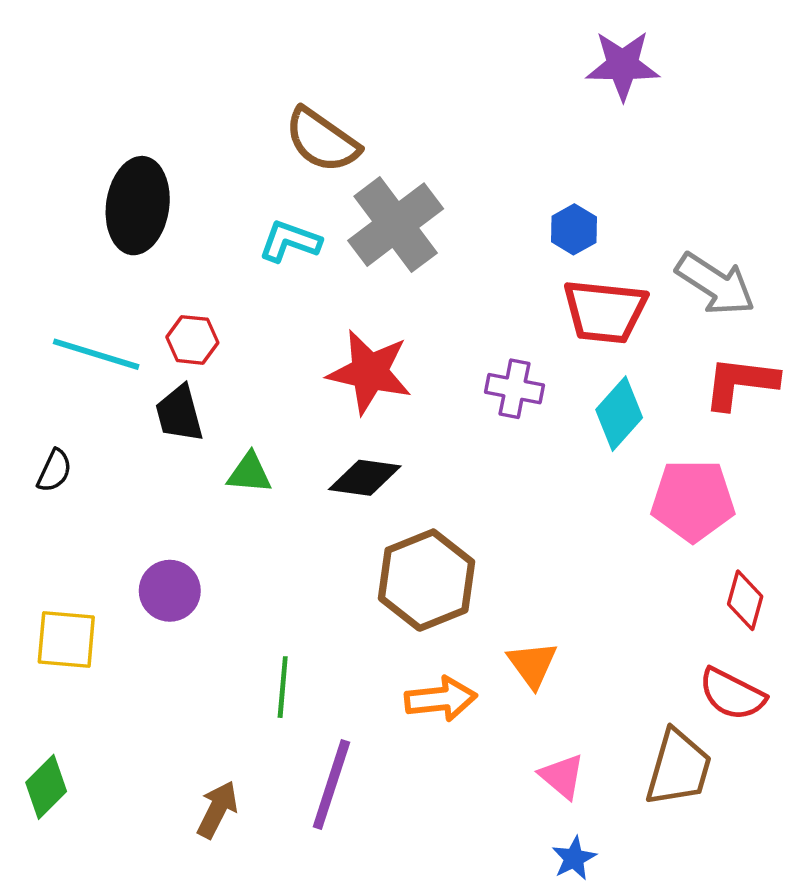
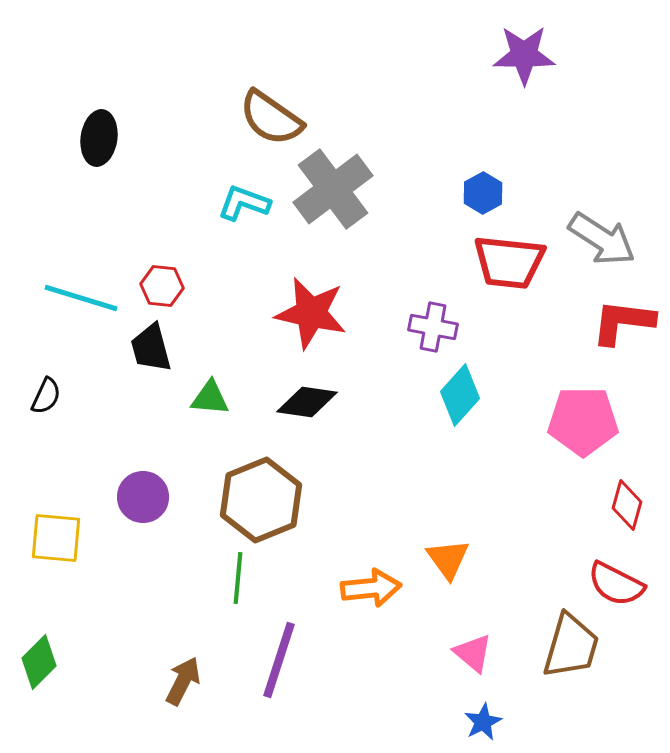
black ellipse: (138, 206) -> (99, 138), moved, size x0.7
cyan diamond: (619, 414) -> (460, 395), moved
brown hexagon: (427, 580) -> (261, 500), moved

